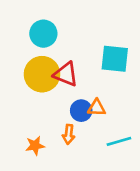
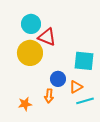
cyan square: (115, 59) -> (84, 61), moved
red triangle: (66, 74) -> (47, 37), moved
orange triangle: (97, 108) -> (76, 87), moved, turned -32

